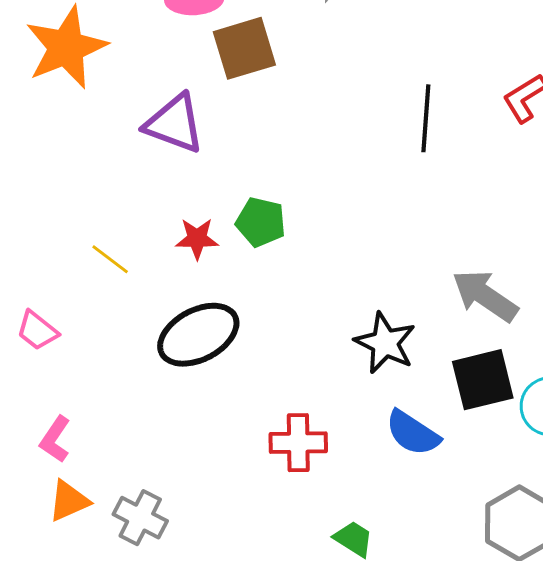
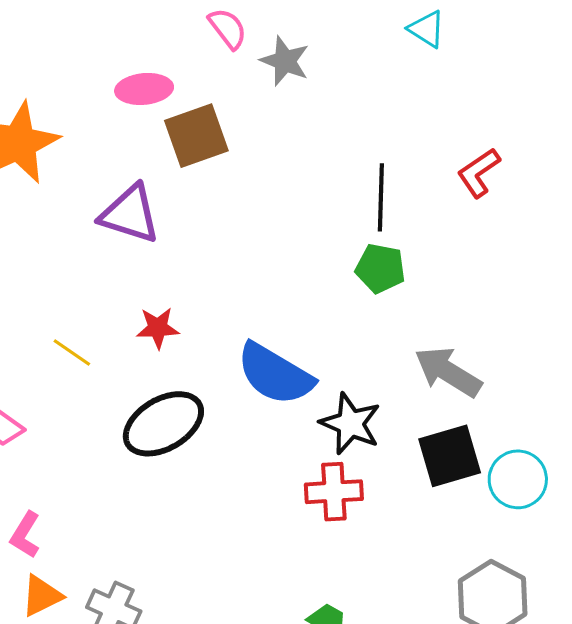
green pentagon: (261, 222) -> (380, 268), moved
blue semicircle: (413, 433) -> (275, 374), moved, size x1.4
red cross: (298, 443) -> (334, 492), moved

